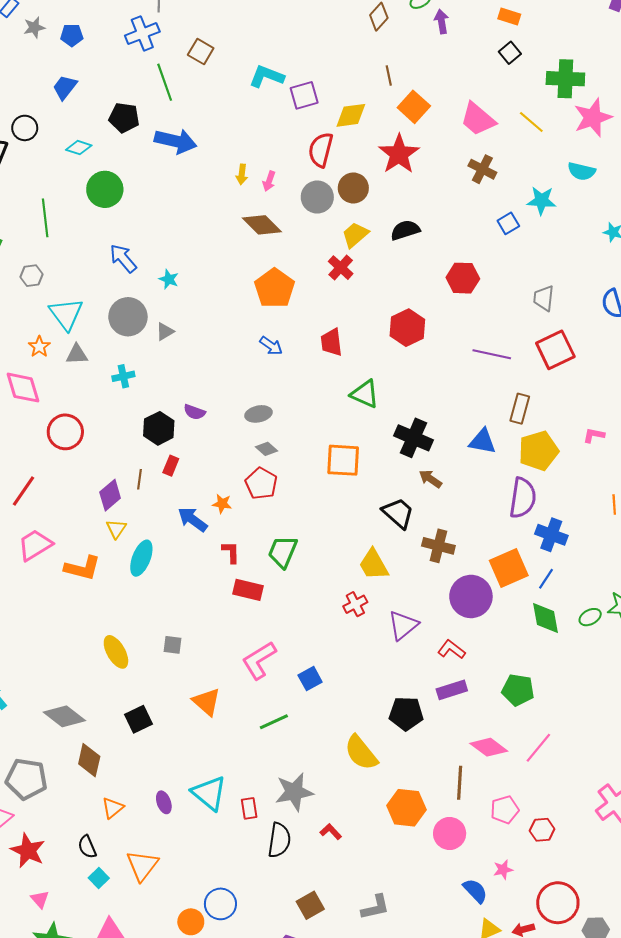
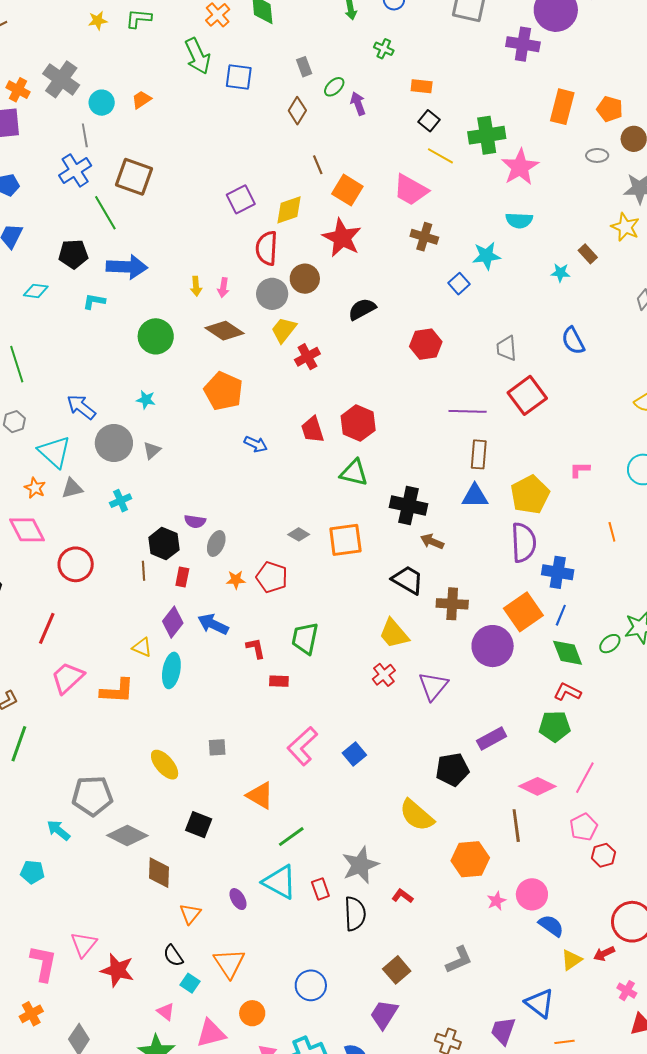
brown square: (201, 51) -> (134, 177), size x1.5
cyan L-shape: (267, 76) -> (94, 301), moved, size x0.7
yellow line: (531, 122) -> (440, 156), moved
green circle: (105, 189) -> (156, 336), moved
yellow trapezoid: (355, 235) -> (284, 330), moved
blue arrow: (123, 258) -> (81, 407), moved
red cross: (341, 268) -> (307, 357), turned 30
orange pentagon: (275, 288) -> (223, 391), moved
red hexagon: (407, 328) -> (358, 423), moved
brown rectangle: (520, 409) -> (479, 454), moved
gray ellipse: (258, 414) -> (216, 543), moved, turned -45
gray diamond: (267, 449) -> (299, 534), moved
brown line: (140, 479) -> (144, 571), moved
purple diamond: (110, 495) -> (173, 622), moved
orange star: (222, 504) -> (236, 580), moved
yellow triangle: (116, 529) -> (142, 647), turned -30
red rectangle: (248, 590) -> (279, 681), size x0.7
red L-shape: (451, 649) -> (567, 692), moved
black square: (139, 719) -> (199, 825), turned -32
green line: (274, 722) -> (291, 837), moved
gray pentagon: (26, 779) -> (92, 796), moved
pink pentagon: (505, 810) -> (584, 827), moved
pink circle: (450, 834) -> (532, 894), moved
pink star: (503, 870) -> (496, 901), moved
pink triangle: (40, 899) -> (166, 1012), moved
orange circle: (191, 922) -> (252, 1013), moved

